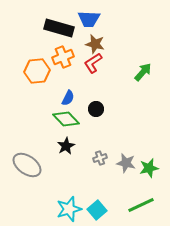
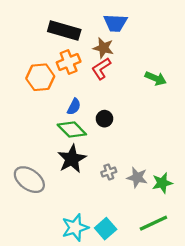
blue trapezoid: (89, 19) -> (115, 23), moved
green arrow: (143, 72) -> (156, 78), turned 72
black star: (66, 146) -> (72, 159), size x1.5

